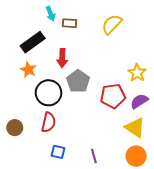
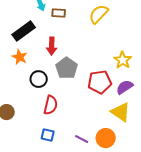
black circle: (49, 93) -> (39, 79), size x0.7
red semicircle: (49, 122) -> (51, 105), moved
purple line: (94, 156) -> (82, 139), turned -48
orange circle: (136, 156) -> (106, 138), moved

